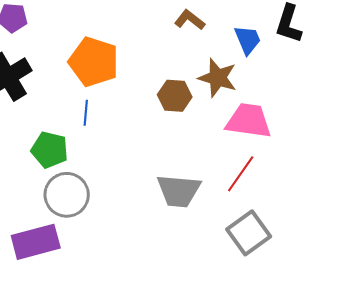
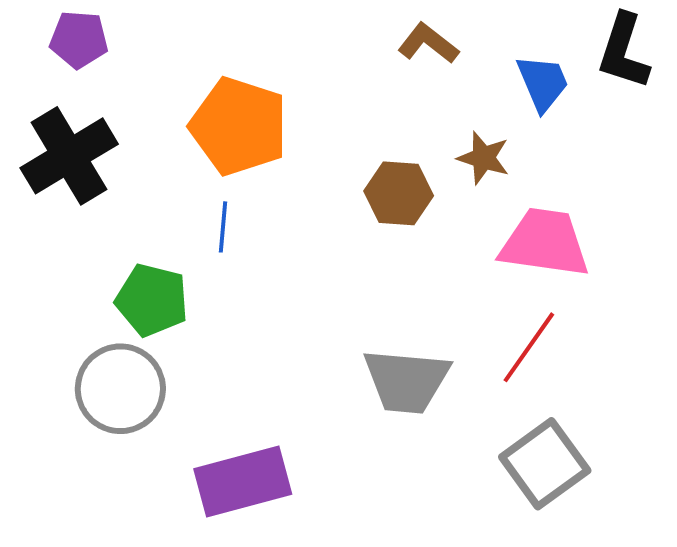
brown star: (218, 78) -> (483, 158), size x0.7
gray circle: (67, 195) -> (120, 389), moved
purple rectangle: (36, 242) -> (243, 482), moved

